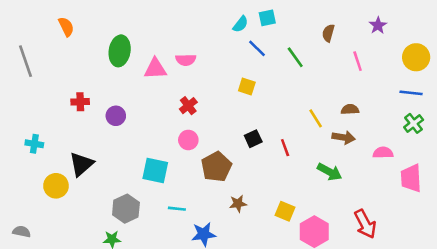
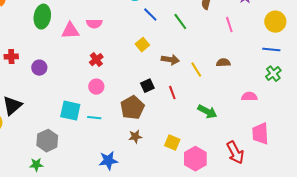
yellow square: (247, 87) -> (142, 45), turned 32
brown arrow: (344, 137) -> (170, 60), moved
brown pentagon: (216, 167) -> (132, 108), moved
pink trapezoid: (411, 178) -> (260, 134), moved
cyan line: (177, 209) -> (94, 118), moved

